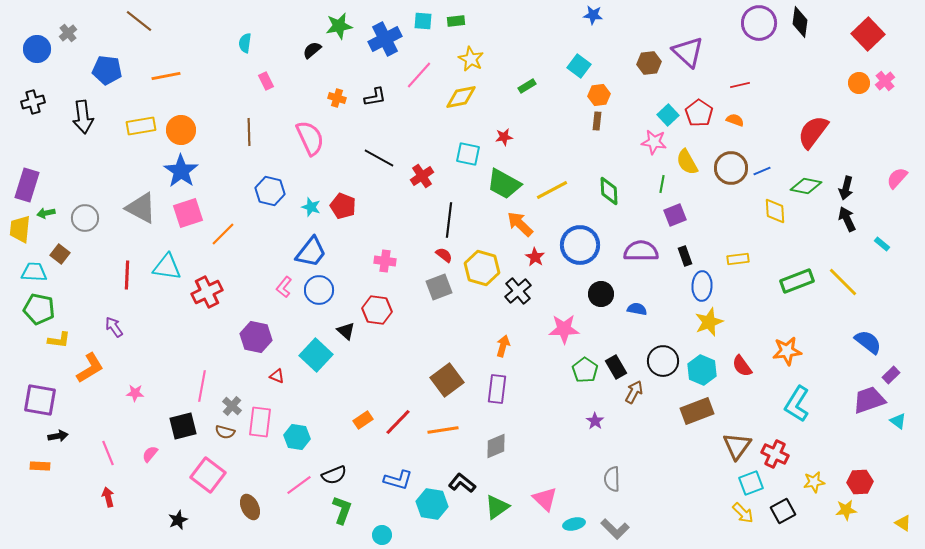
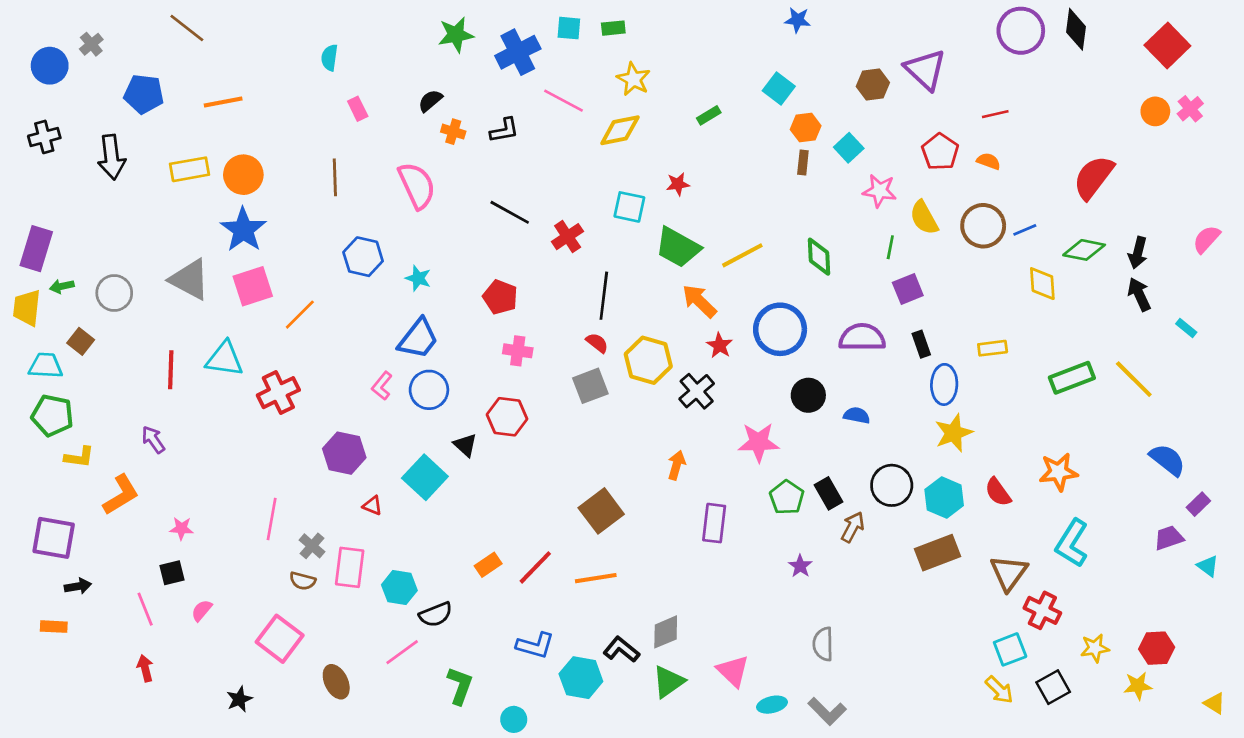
black semicircle: (312, 50) -> (430, 101), moved
pink line: (419, 75) -> (563, 101), turned 76
cyan square: (668, 115) -> (849, 148), moved
red pentagon: (343, 206) -> (500, 297), moved
purple rectangle: (497, 389) -> (714, 523), moved
purple trapezoid: (869, 400) -> (1169, 538), size x0.7
black square: (183, 426) -> (172, 573), moved, size x0.7
gray diamond: (496, 446) -> (666, 632), moved
brown triangle: (737, 446) -> (1009, 573), moved
black semicircle: (334, 475) -> (436, 614), moved

